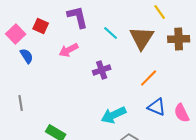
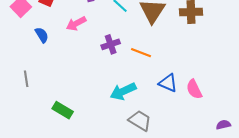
blue semicircle: (27, 56) -> (42, 35), moved
orange line: (149, 78) -> (141, 53), moved, turned 66

